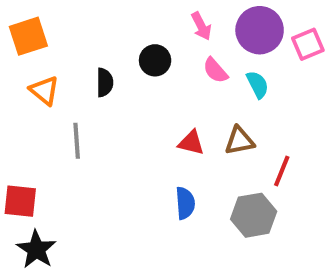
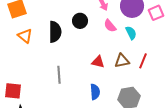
black semicircle: (105, 82) -> (55, 32), size x1.5
gray line: (77, 141) -> (59, 75), moved
red line: (282, 171) -> (143, 61), moved

